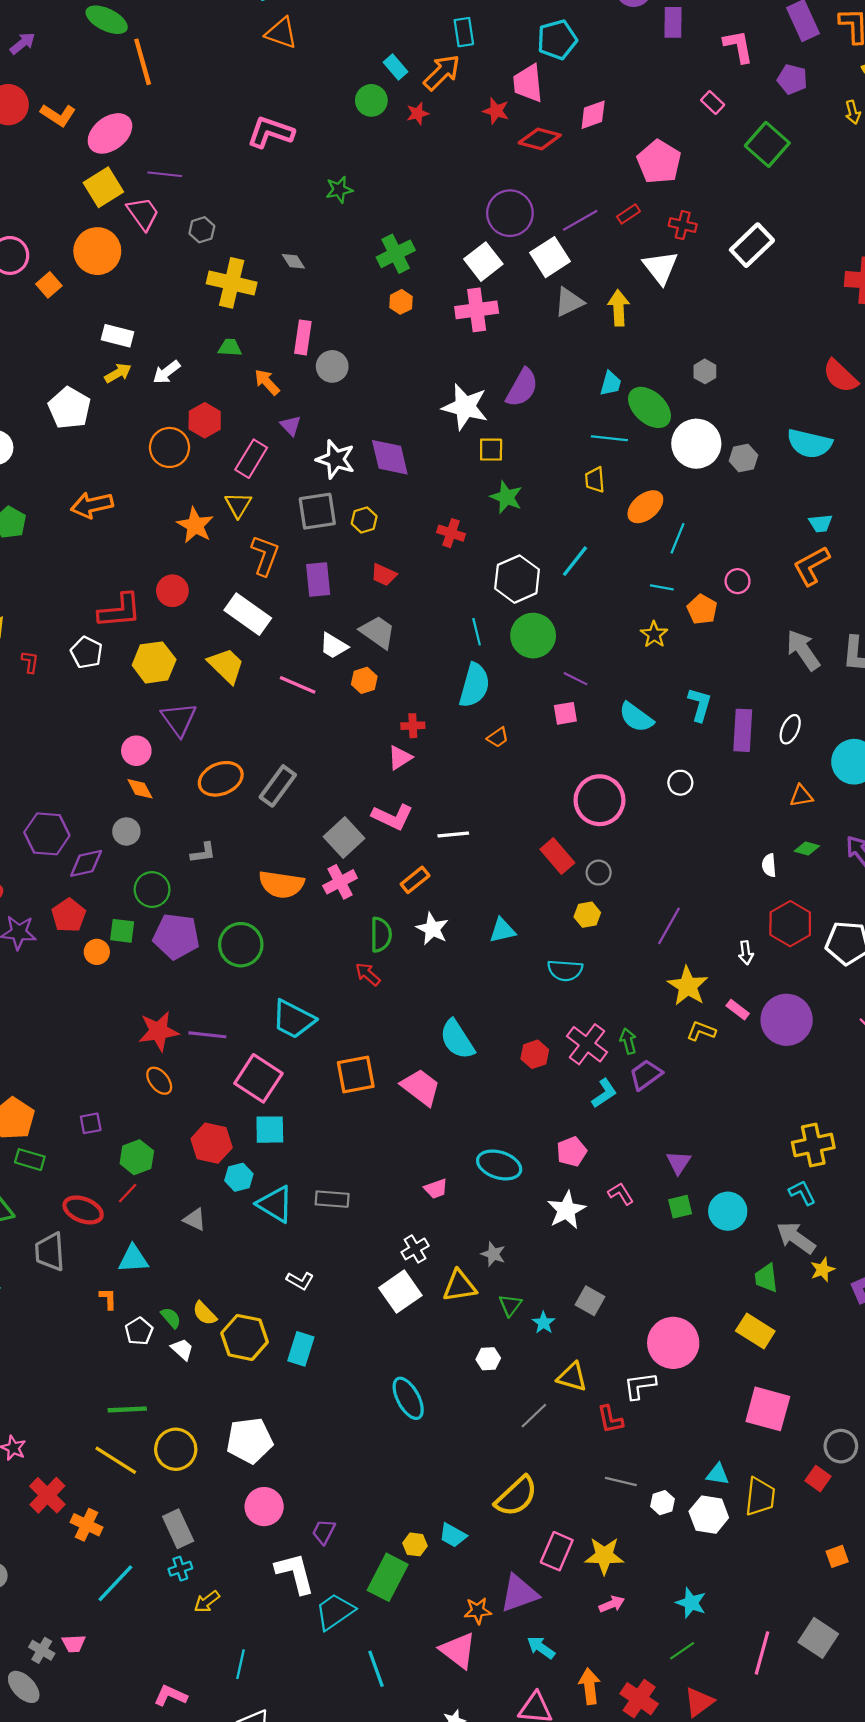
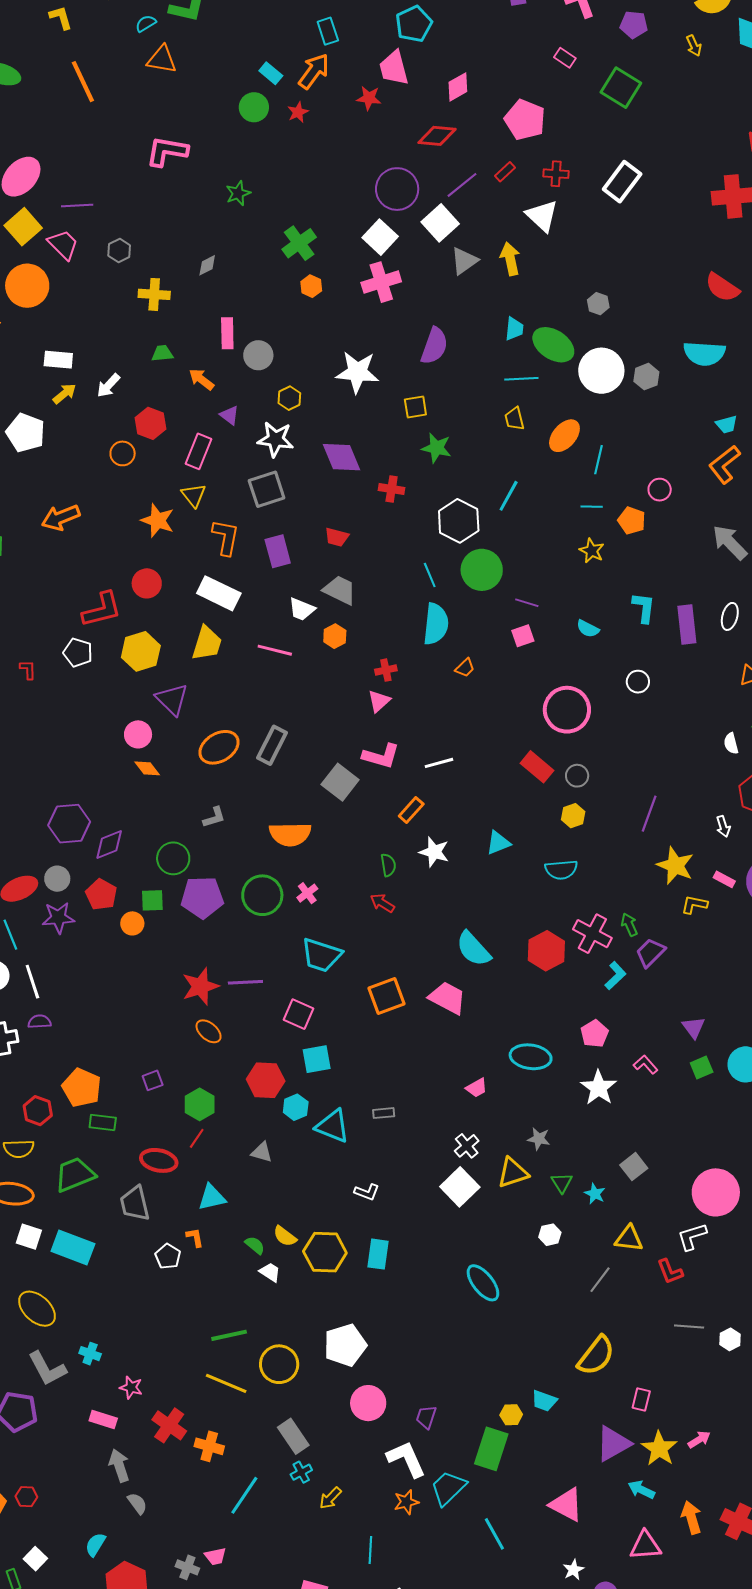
orange line: (143, 62) -> (83, 82), moved
red diamond: (540, 139) -> (437, 136), moved
gray diamond: (293, 261) -> (207, 265), turned -75
yellow cross: (232, 283) -> (154, 294), size x0.7
white star: (465, 407) -> (357, 372), moved
orange circle: (170, 447) -> (123, 453), size x0.7
purple diamond: (390, 457) -> (342, 457), moved
yellow hexagon: (364, 520) -> (289, 398), moved
yellow trapezoid: (226, 665) -> (207, 643), turned 72
cyan semicircle: (636, 717) -> (588, 629), size x0.7
gray circle: (126, 831) -> (57, 879), moved
pink cross: (340, 882) -> (307, 893), moved, size x0.7
green semicircle: (381, 935) -> (388, 865), size x0.7
red hexagon: (535, 1054) -> (546, 951), size x1.5
pink square: (258, 1078) -> (298, 1014), size x0.7
gray rectangle: (332, 1199) -> (384, 1113), size x0.7
gray square: (590, 1301) -> (634, 1167), turned 32
white pentagon: (139, 1331) -> (168, 1256), moved
pink rectangle: (557, 1551) -> (641, 1400), size x0.7
yellow star: (604, 1556) -> (659, 1449), moved, turned -30
orange star: (478, 1611) -> (406, 1502), moved

